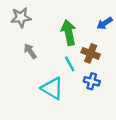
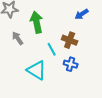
green arrow: (69, 33) -> (37, 22), moved

